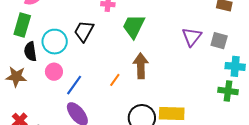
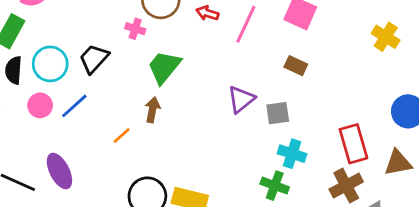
gray square: (219, 41) -> (278, 113), turned -36
brown arrow: (141, 66) -> (152, 110), moved, size x0.7
blue line: (74, 85) -> (74, 106), moved

